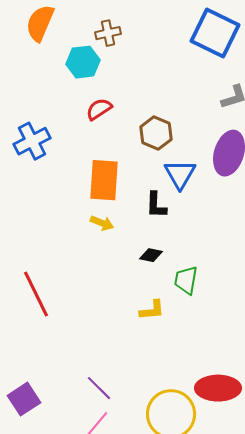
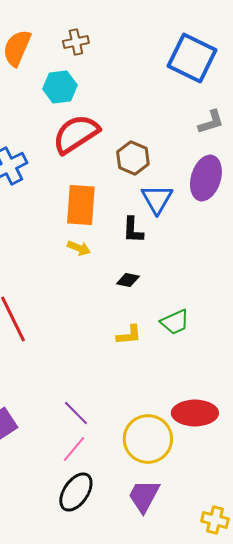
brown cross: (108, 33) -> (76, 42), moved
red semicircle: (99, 109) -> (76, 134), size x1.8
green trapezoid: (186, 280) -> (175, 322), moved, turned -124

